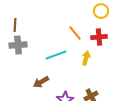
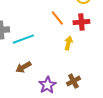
cyan line: (56, 55) -> (23, 39), moved

